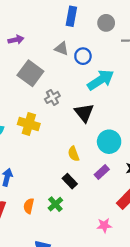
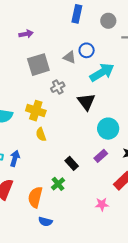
gray triangle: (62, 49) -> (70, 57), moved
gray square: (30, 73) -> (38, 65), turned 35
yellow semicircle: (74, 154) -> (41, 134), moved
orange semicircle: (29, 206) -> (35, 197), moved, size x1.5

